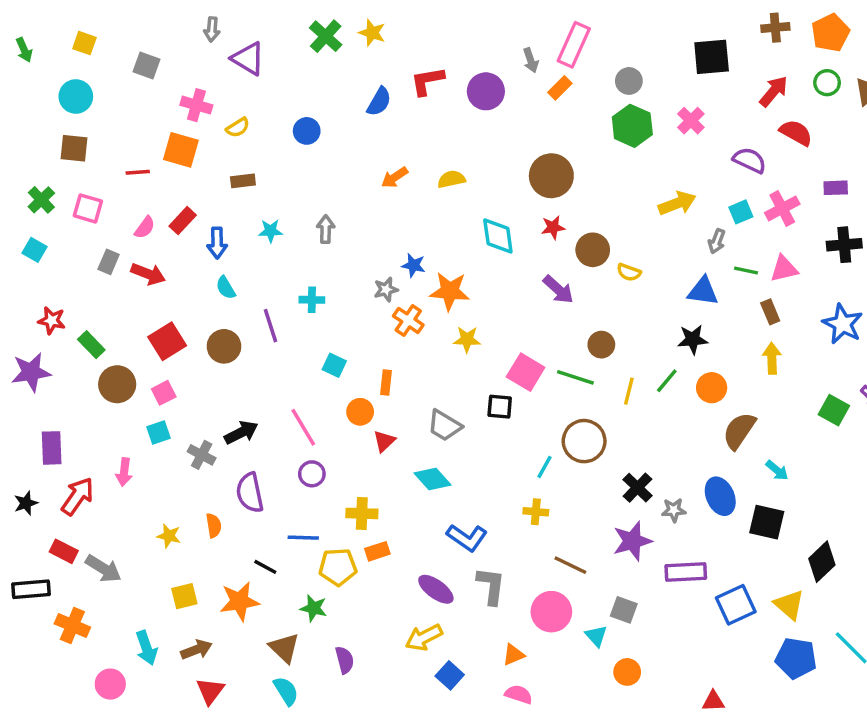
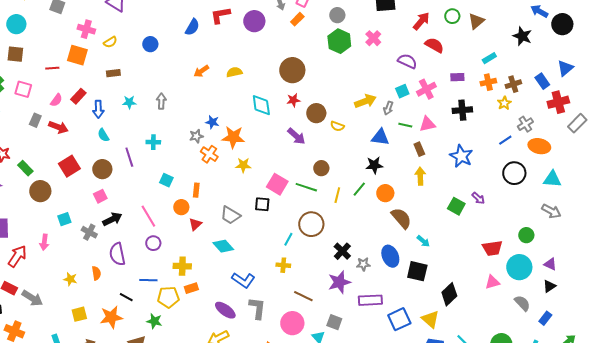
yellow arrow: (677, 203) -> (365, 101), moved
pink square: (164, 393) -> (100, 196), moved
brown semicircle: (739, 431) -> (401, 218), turned 105

